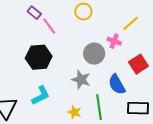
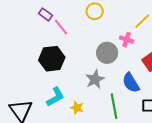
gray star: (81, 80) -> (95, 79), turned 30
yellow star: (74, 112) -> (77, 108), moved

